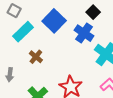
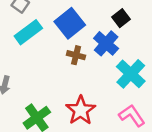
brown cross: (36, 57) -> (76, 55), moved, turned -32

